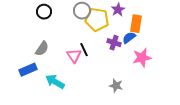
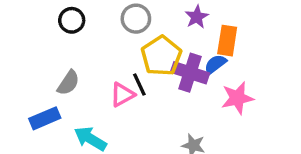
yellow pentagon: (97, 20) -> (161, 56), moved, turned 30
purple cross: (114, 43) -> (190, 73), size x1.5
pink triangle: (74, 56) -> (122, 95), turned 35

